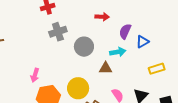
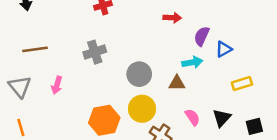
gray cross: (58, 32) -> (95, 52), moved
gray circle: (84, 47) -> (139, 74), moved
pink arrow: (35, 75) -> (57, 85), moved

